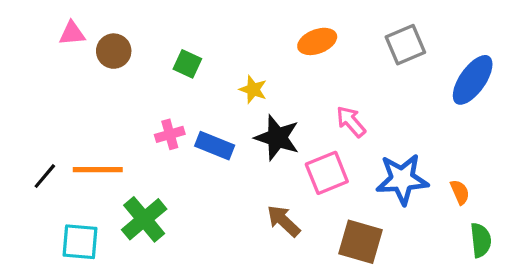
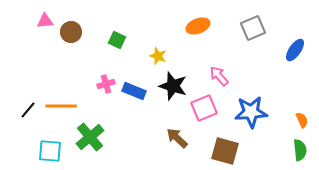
blue ellipse: (473, 80) -> (295, 50), size x0.7
orange semicircle: (460, 192) -> (302, 120), moved

